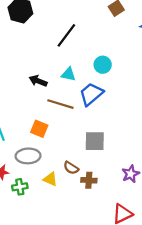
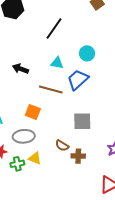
black arrow: (38, 81) -> (20, 69), moved
yellow triangle: (50, 179) -> (35, 158), moved

